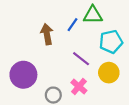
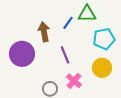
purple line: (81, 59) -> (65, 55), moved, turned 30
purple circle: (23, 75) -> (22, 54), moved

